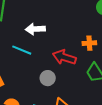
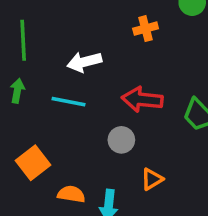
orange cross: (89, 43) -> (146, 29), moved

